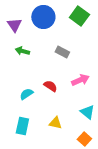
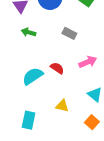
cyan semicircle: (26, 94) -> (33, 76), size x1.5
cyan rectangle: (22, 126) -> (29, 120), moved

